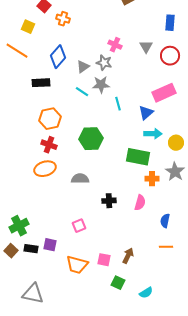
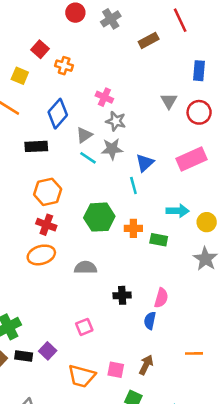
pink cross: (115, 45) -> (104, 97), moved
gray triangle: (83, 67) -> (84, 135), moved
cyan line: (118, 104) -> (133, 186), moved
blue triangle: (146, 113) -> (145, 163), moved
green rectangle: (138, 157) -> (159, 240), size x0.6
orange cross: (152, 179) -> (133, 228), moved
blue semicircle: (165, 221) -> (150, 321), moved
purple square: (50, 245) -> (48, 351), turned 32

